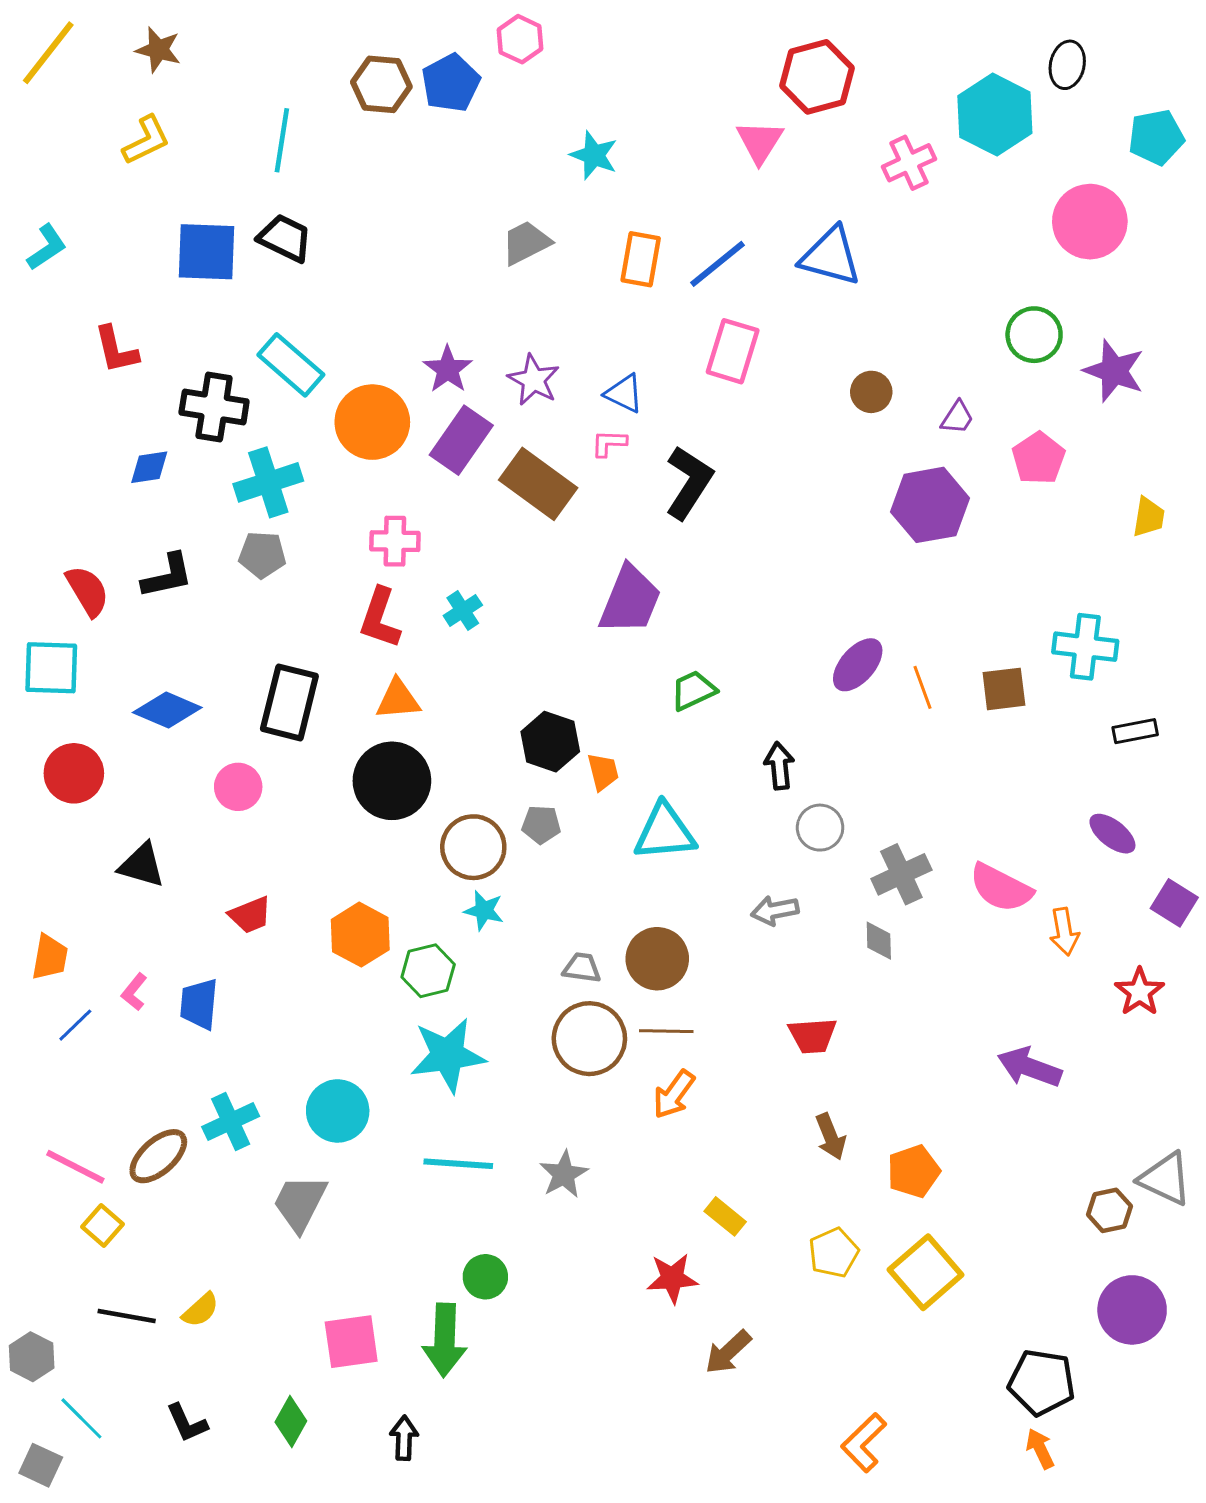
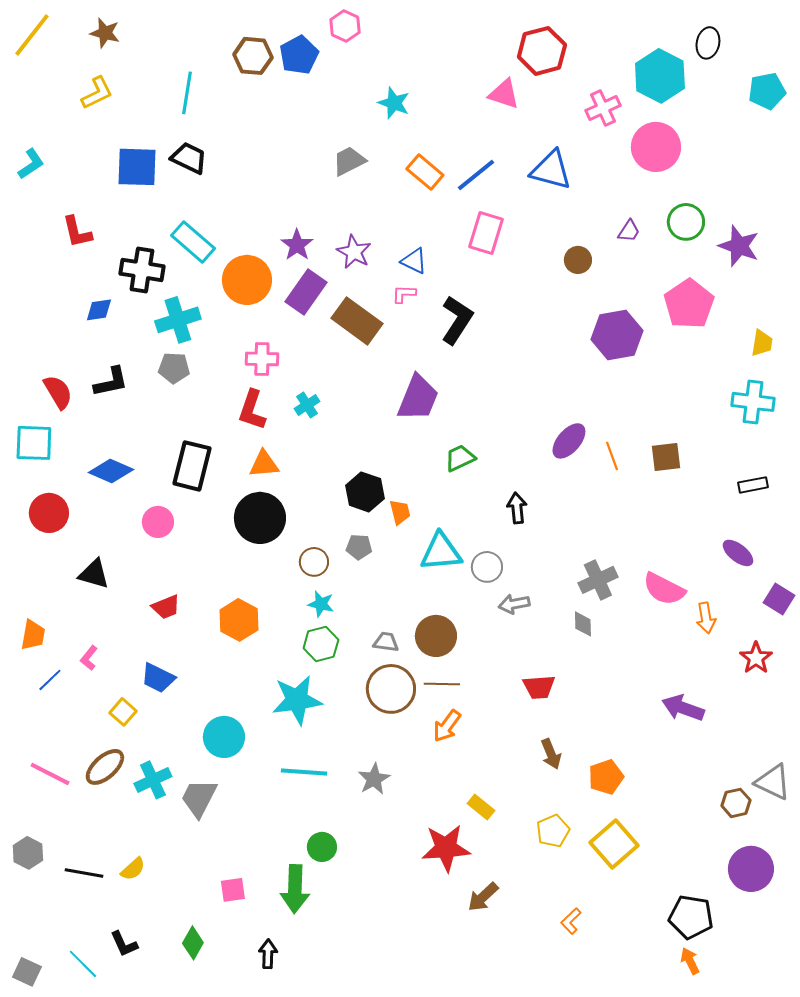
pink triangle: (760, 142) -> (504, 94), turned -44
pink circle: (1090, 222) -> (656, 147), moved
orange rectangle: (641, 259) -> (425, 172), turned -60
purple trapezoid: (957, 418) -> (629, 231), moved
pink pentagon: (1039, 458) -> (689, 304), size x1.4
cyan cross: (1085, 647) -> (753, 402), moved
gray circle: (820, 828) -> (487, 567), moved
brown circle: (473, 847) -> (314, 562), size x0.7
green hexagon: (428, 971) -> (321, 644), moved
blue trapezoid: (199, 1004) -> (158, 678), moved, turned -69
cyan cross: (231, 1122) -> (153, 780), moved
yellow square: (102, 1226) -> (123, 712), moved
red star: (672, 1278) -> (446, 848), size x1.4
pink square: (351, 1342) -> (233, 890), size x0.7
gray hexagon: (32, 1357) -> (28, 853), moved
cyan line: (81, 1418) -> (83, 964), moved
orange L-shape: (864, 1443) -> (571, 921), moved, size x0.7

